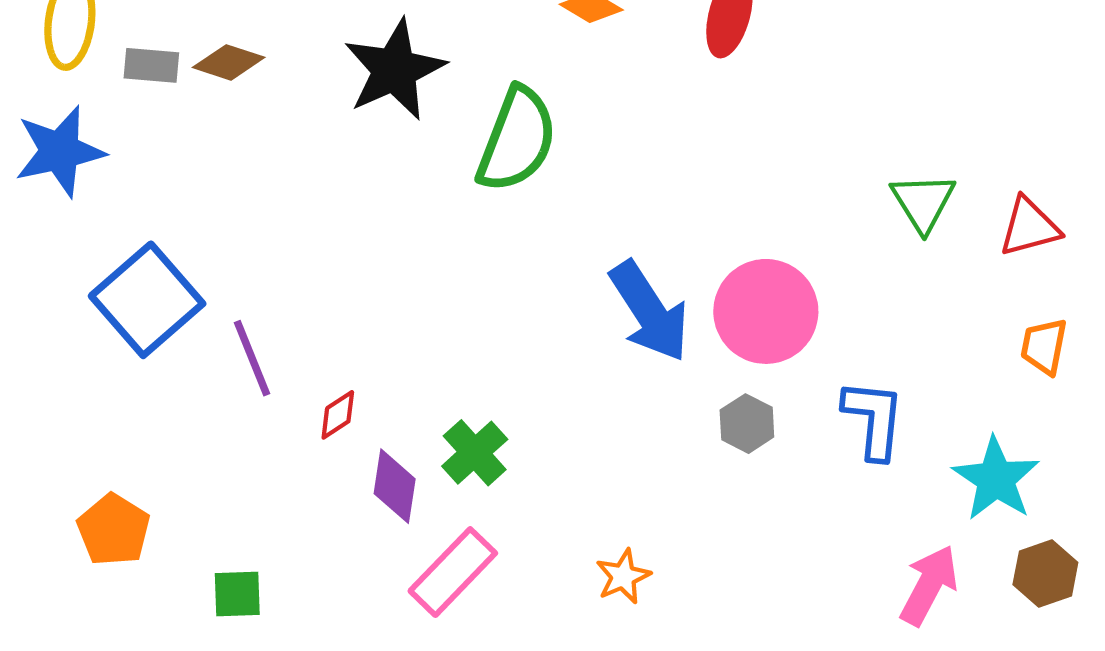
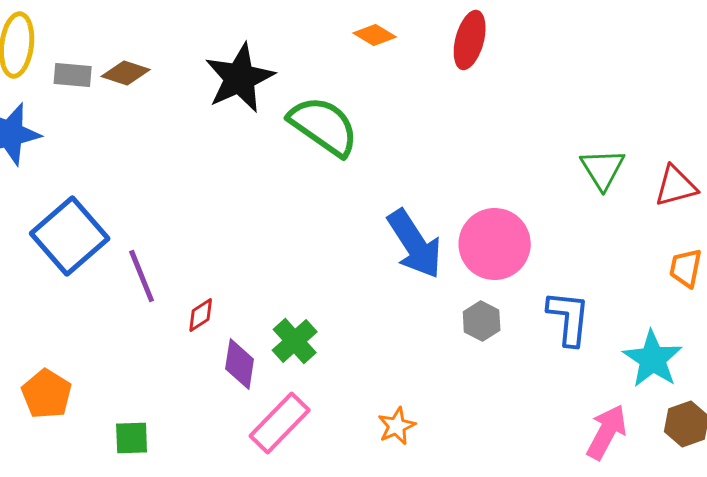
green semicircle: (517, 140) -> (324, 126), turned -76

